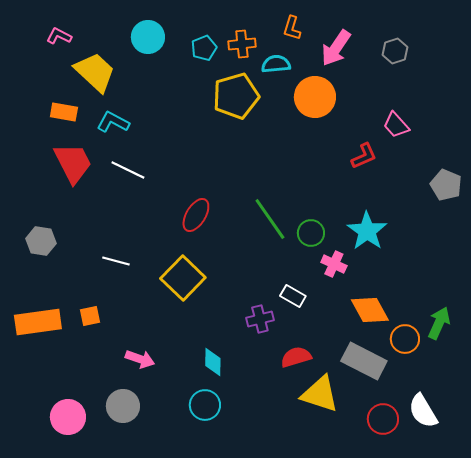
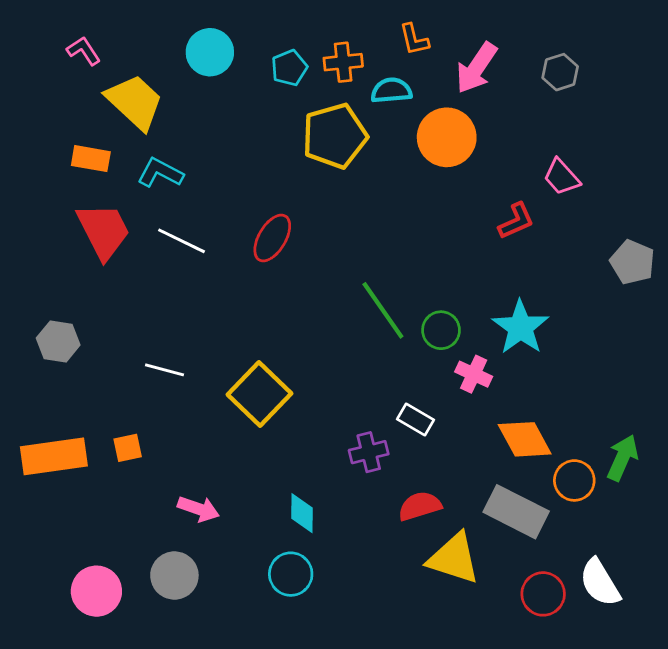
orange L-shape: (292, 28) -> (414, 39), turned -30
pink L-shape: (59, 36) -> (84, 51), turned 30
red ellipse: (196, 215) -> (272, 238), moved

